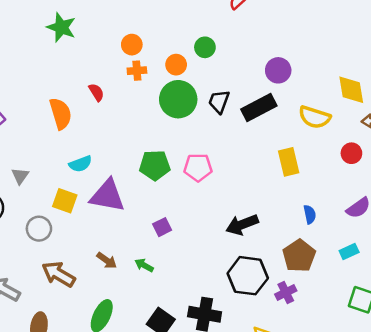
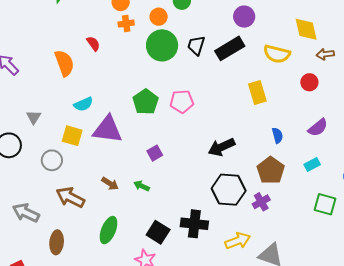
green pentagon: (155, 165) -> (146, 102), turned -30

